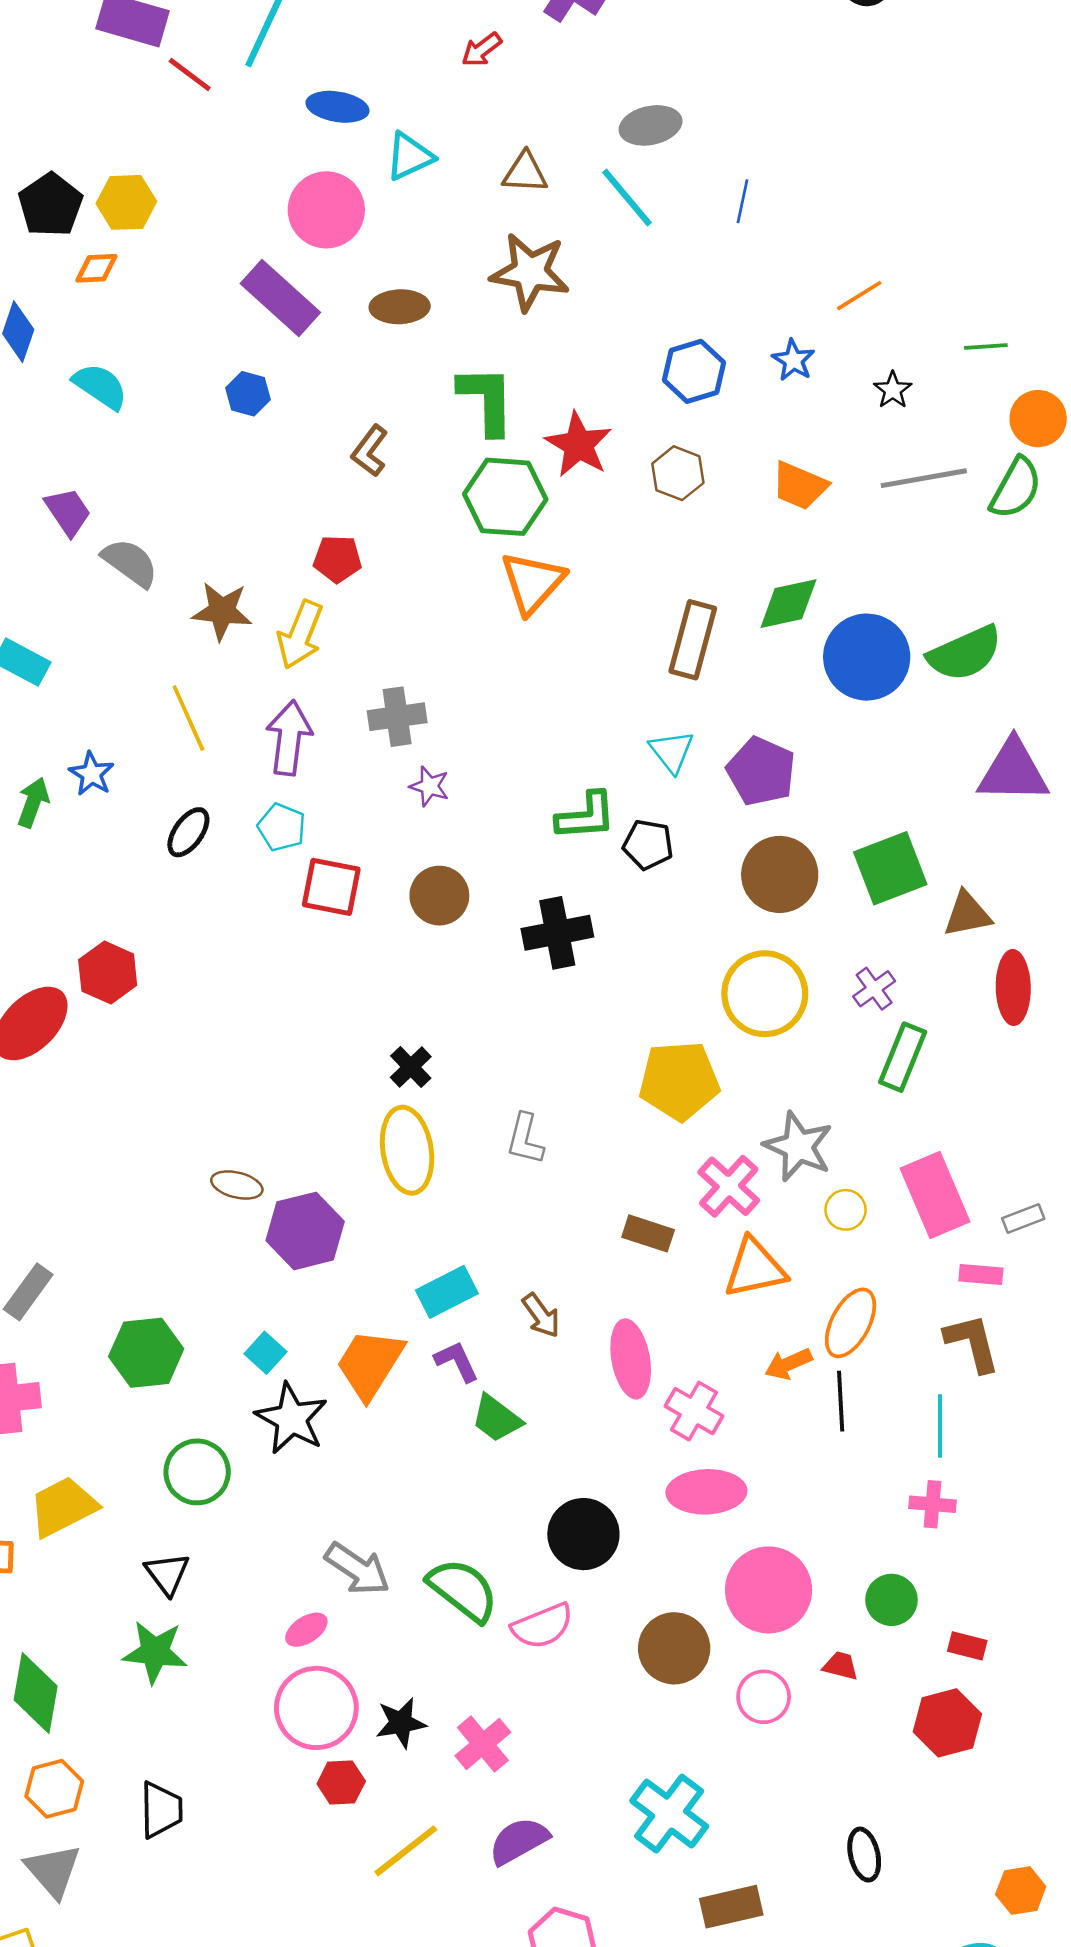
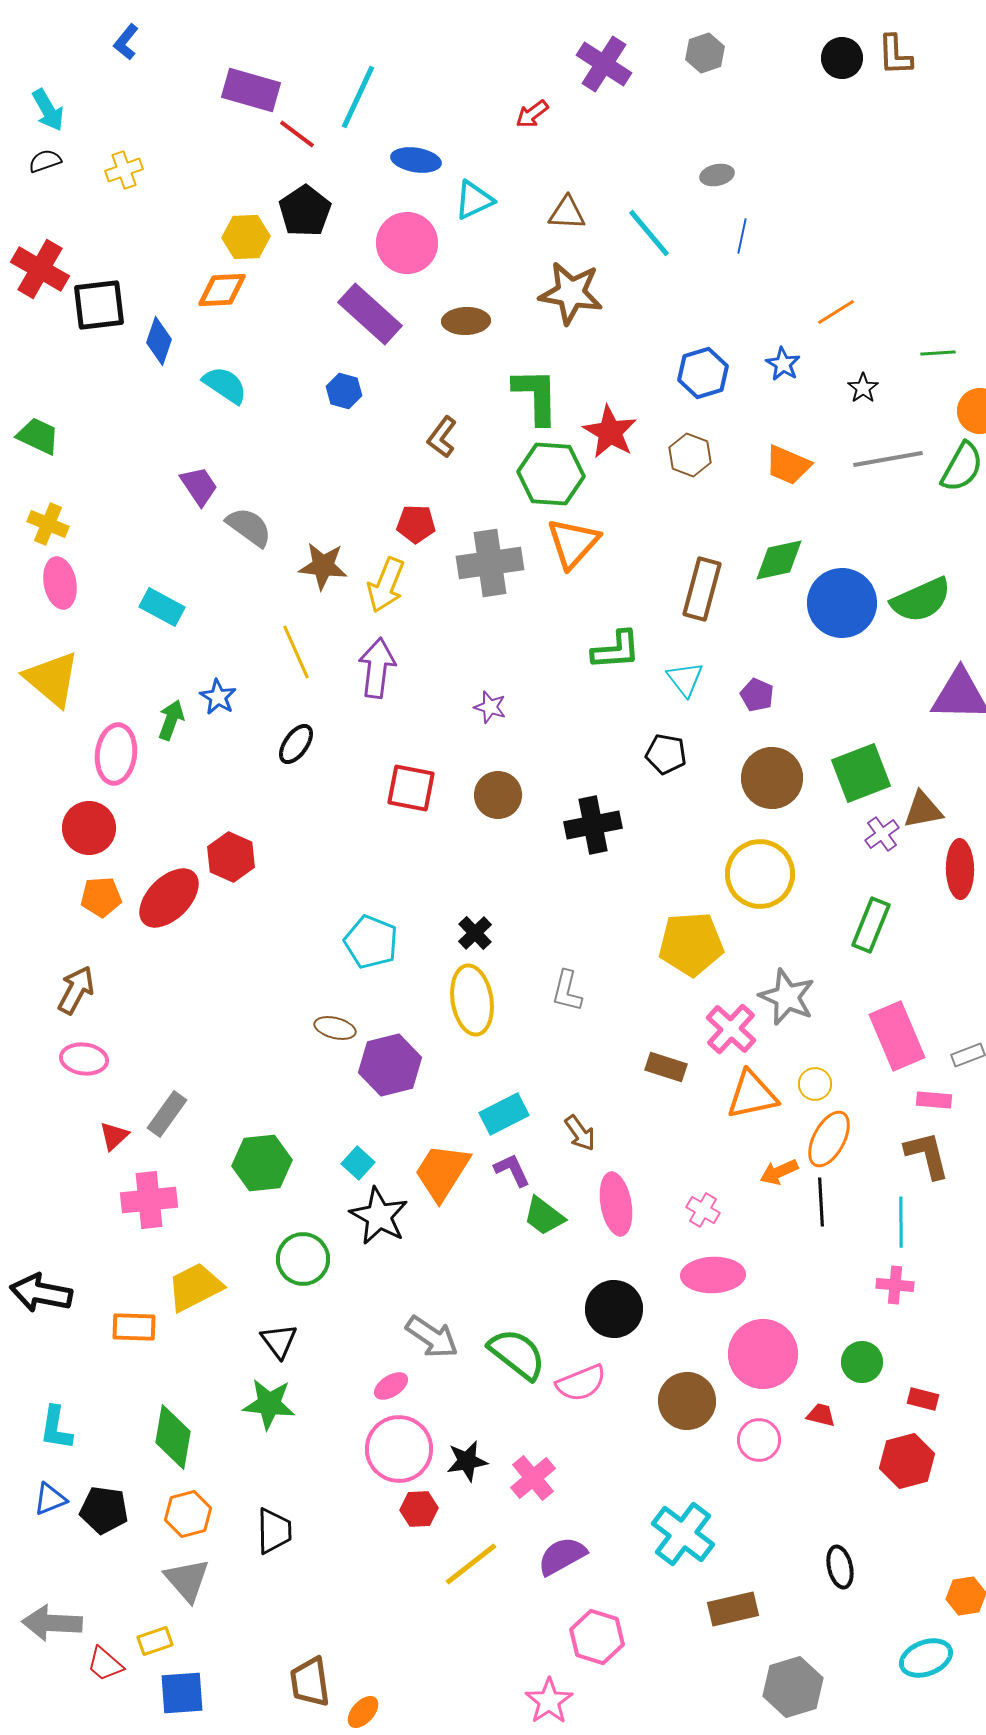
gray ellipse: (651, 125) -> (717, 175), moved, size x0.7
black pentagon: (51, 205) -> (305, 211), moved
orange diamond: (96, 268) -> (222, 290), size x1.4
gray cross: (397, 717) -> (490, 563), moved, size x1.4
purple pentagon: (761, 771) -> (757, 695), size x0.6
green L-shape: (586, 816) -> (616, 650), moved
cyan pentagon: (282, 827) -> (371, 942), moved, size x1.4
purple cross: (874, 989) -> (882, 834), moved
yellow circle: (846, 1210) -> (815, 1084), moved
pink ellipse: (631, 1359) -> (616, 1204), moved
pink cross: (694, 1411) -> (703, 1210), size x0.7

